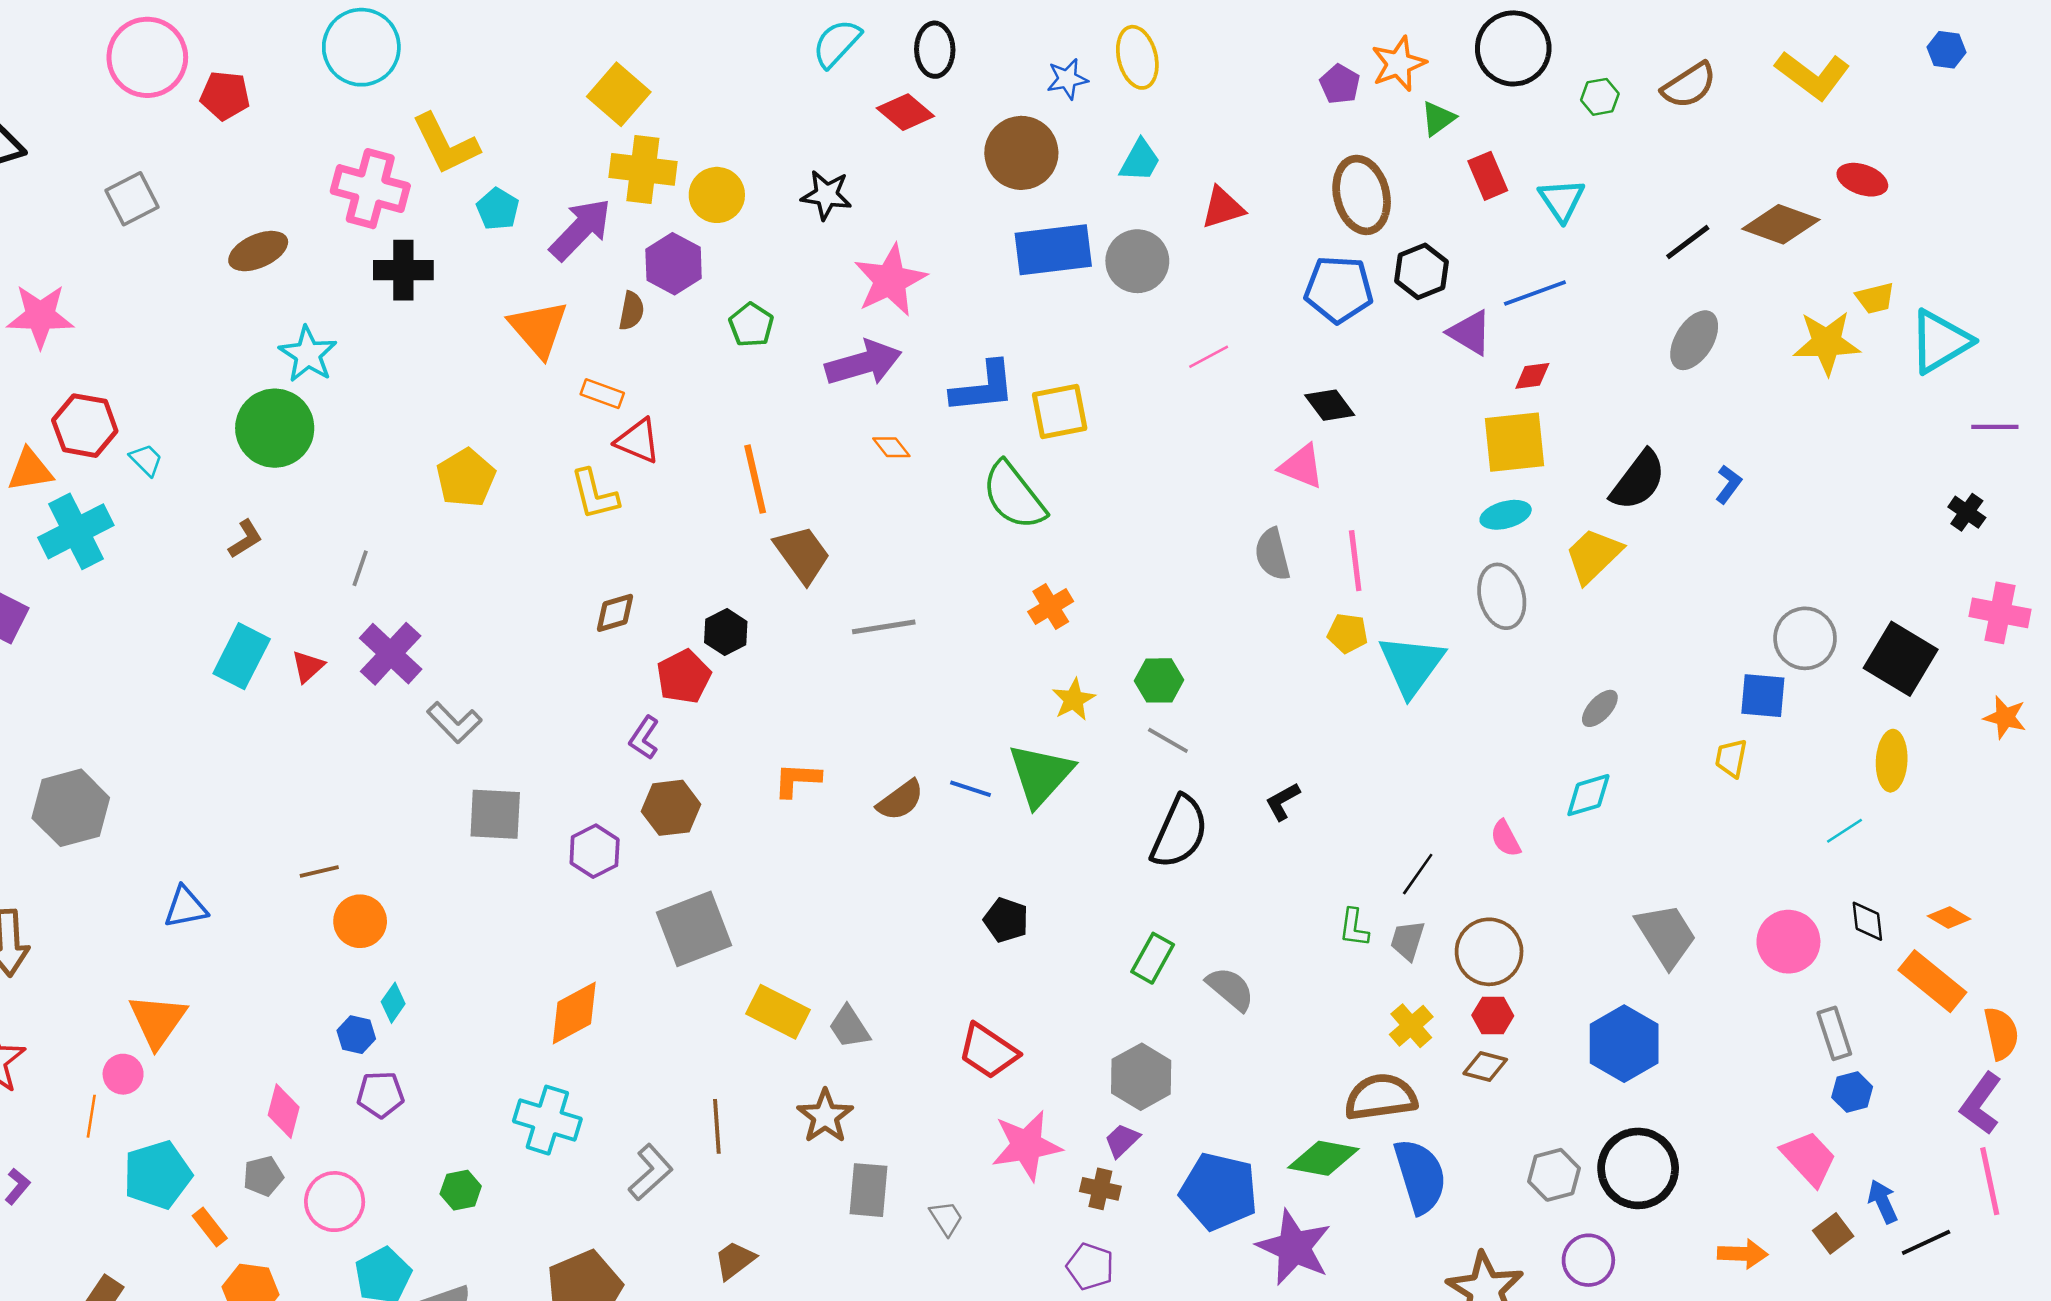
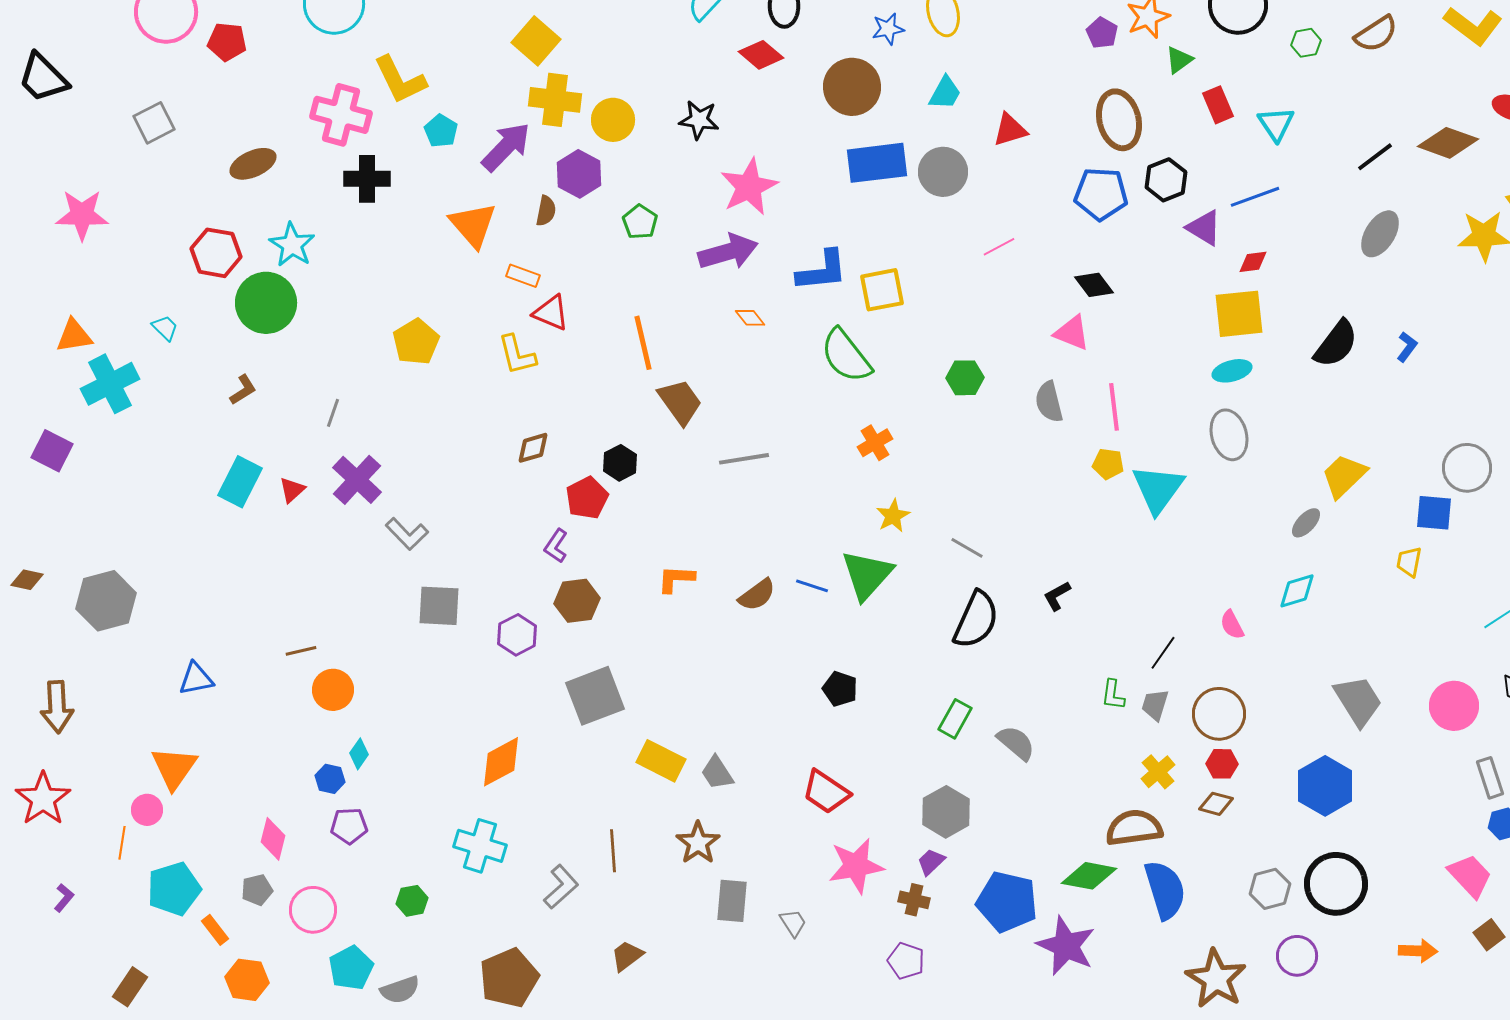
red hexagon: (85, 426) -> (216, 253), moved
yellow trapezoid: (1594, 556) -> (1344, 476), moved
green hexagon: (1159, 680) -> (965, 378), moved

